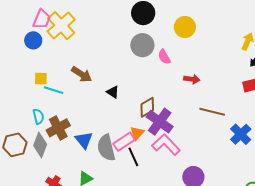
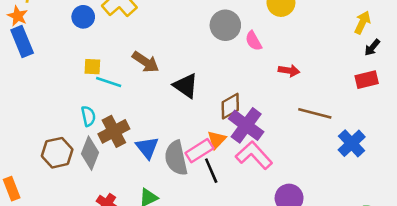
black triangle: (113, 92) -> (186, 86), size x1.5

